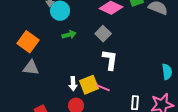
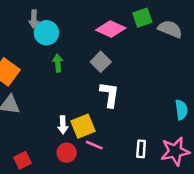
green arrow: (69, 35) -> (58, 63), turned -80
pink line: (103, 88) -> (94, 145), moved

